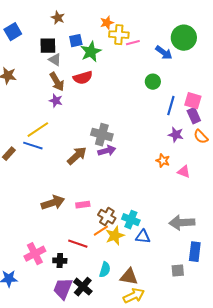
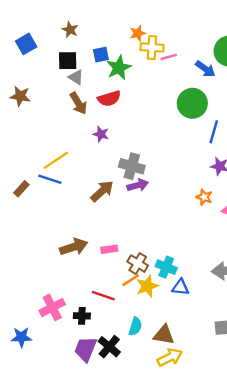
brown star: (58, 18) -> (70, 30), moved
green circle: (153, 82) -> (192, 103), size x1.6
purple star: (56, 101) -> (101, 134), moved

